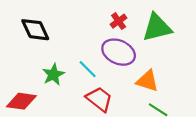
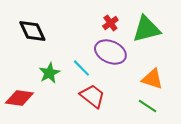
orange triangle: (147, 81) -> (152, 79), moved

